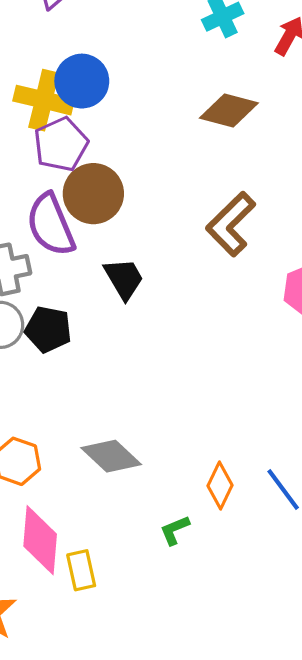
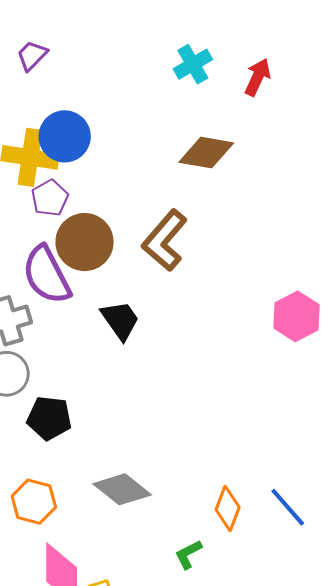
purple pentagon: (61, 144) -> (50, 198), size x0.7
brown L-shape: (231, 224) -> (165, 240), moved
black pentagon: (48, 329) -> (49, 418), moved

